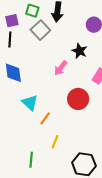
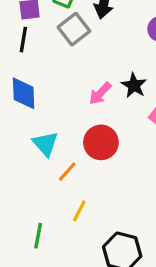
black star: (79, 51) -> (134, 85), moved
red circle: (78, 99) -> (101, 142), moved

